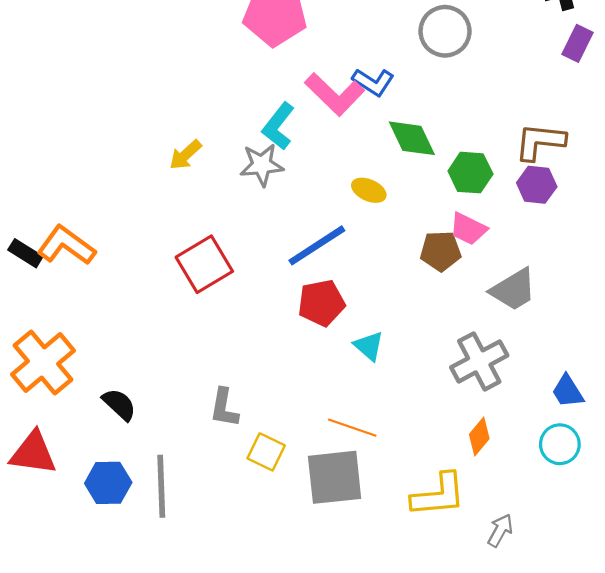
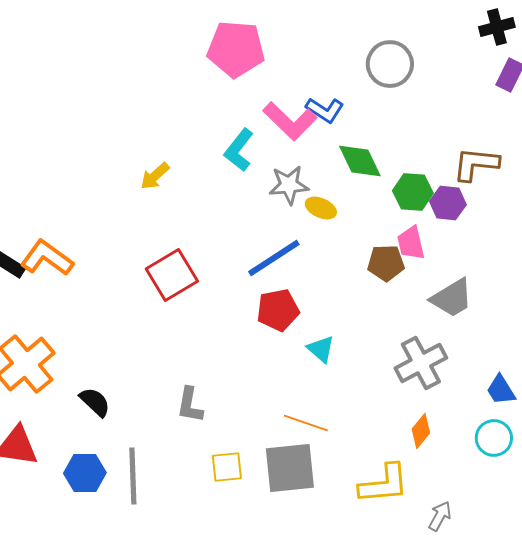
gray star: (262, 165) -> (289, 185), moved
purple hexagon: (537, 185) -> (448, 203), moved
pink trapezoid: (468, 229) -> (411, 243), turned 51
yellow square: (266, 452) -> (227, 467), moved, turned -32

